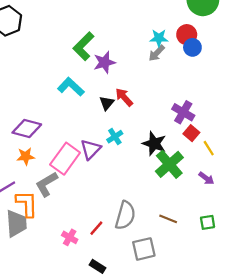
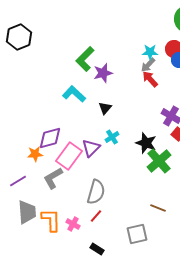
red arrow: (124, 97) -> (150, 79), moved
purple diamond: (27, 128) -> (50, 138), moved, turned -30
orange L-shape: (27, 204) -> (51, 220), moved
gray semicircle: (125, 215) -> (96, 192), moved

